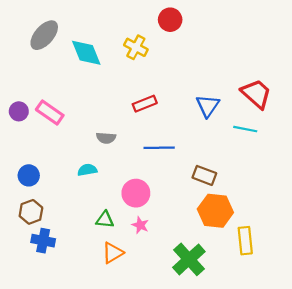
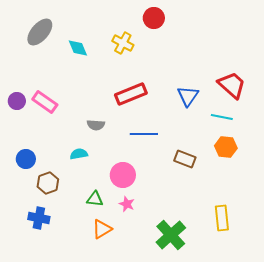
cyan diamond: (86, 53) -> (78, 48), size x0.7
red rectangle: (145, 104) -> (131, 94), size x1.4
orange hexagon: (215, 211) -> (226, 147), moved, size x0.7
brown hexagon: (31, 212) -> (48, 183), moved

